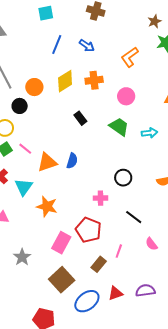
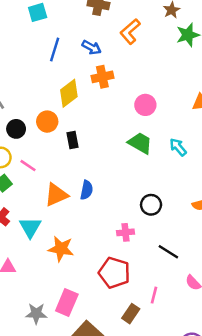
orange L-shape: (130, 57) -> (130, 31), moved
orange cross: (94, 80) -> (102, 77), moved
orange circle: (34, 87) -> (47, 122), moved
black rectangle: (80, 118) -> (73, 140), moved, turned 32
cyan arrow: (149, 133) -> (178, 147), turned -119
pink line: (25, 149) -> (28, 166), moved
pink rectangle: (61, 243) -> (67, 302), moved
gray star: (22, 257) -> (36, 313), turned -30

